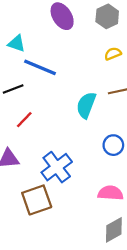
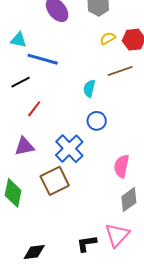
cyan semicircle: (86, 105) -> (89, 88), size x0.7
blue circle: (113, 145) -> (97, 121), moved
pink semicircle: (110, 193) -> (121, 166), turned -75

